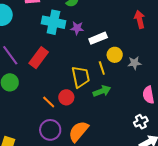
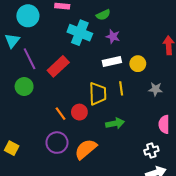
purple star: (77, 28) -> (113, 37), moved
white rectangle: (98, 38) -> (112, 61), moved
yellow circle: (115, 55) -> (138, 64), moved
green arrow: (102, 91) -> (115, 123), moved

